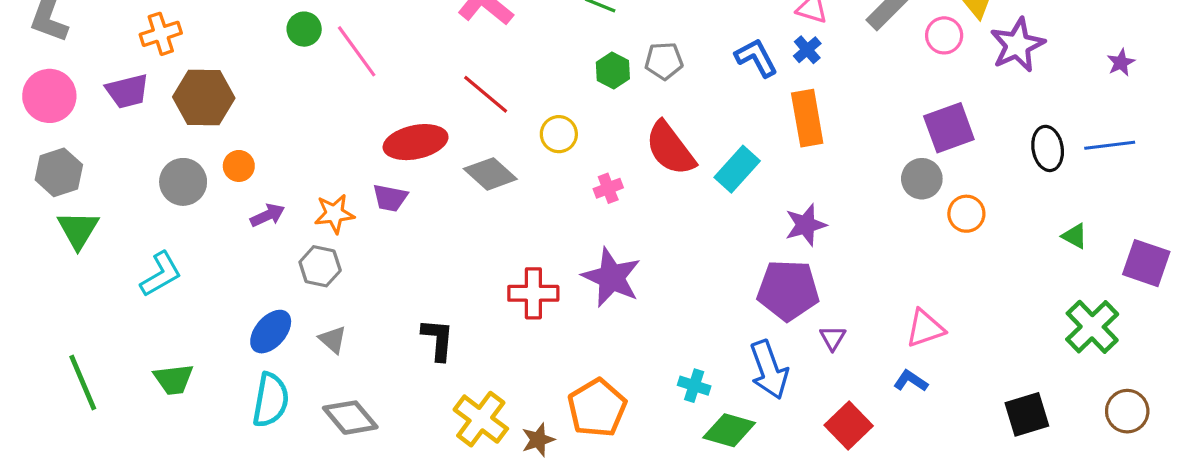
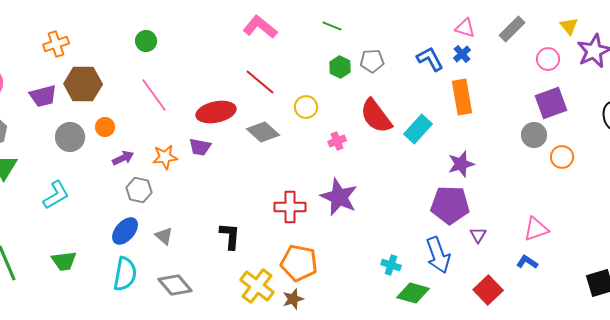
pink circle: (944, 35) -> (548, 59), moved
pink line: (357, 51) -> (154, 95), moved
purple trapezoid: (127, 91) -> (43, 96), moved
gray hexagon: (320, 266) -> (139, 190), moved
orange pentagon: (597, 408) -> (299, 263), moved, turned -30

